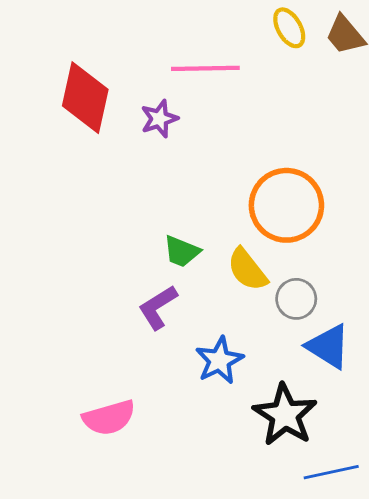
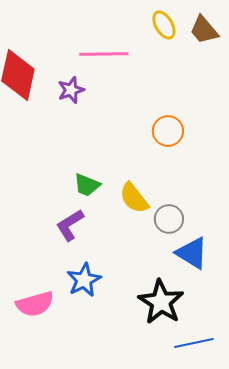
orange circle: (286, 205) -> (168, 131), moved, size x0.6
blue star: (219, 360) -> (84, 280), moved

